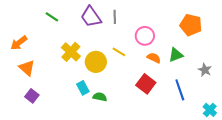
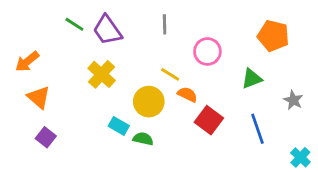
purple trapezoid: (91, 17) -> (107, 30), moved
orange semicircle: (154, 58) -> (187, 94), moved
yellow circle: (96, 62) -> (149, 102), moved
cyan rectangle: (83, 88) -> (119, 126), turned -32

